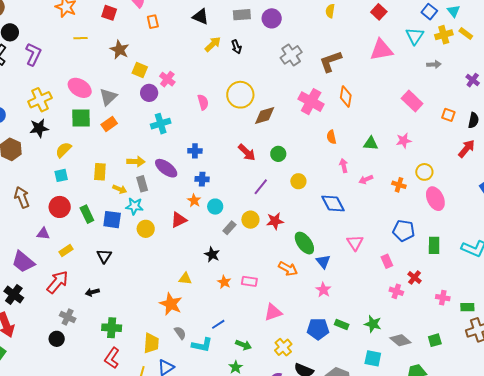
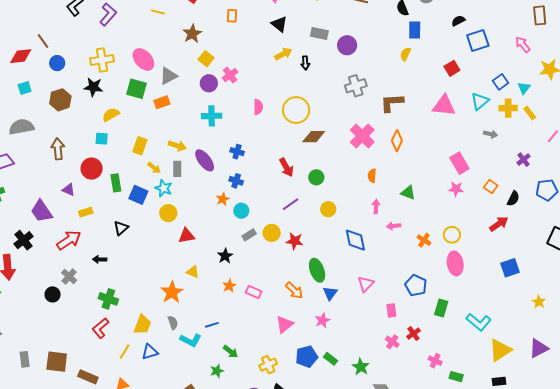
pink star: (404, 141) -> (456, 189), moved
red triangle: (179, 220) -> (186, 236), moved
pink triangle: (273, 312) -> (285, 324), moved, turned -36
blue pentagon: (318, 329) -> (307, 357), turned -30

